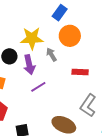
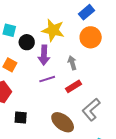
gray arrow: (51, 55) -> (72, 63), moved
red rectangle: (80, 72) -> (73, 86), moved, turned -49

